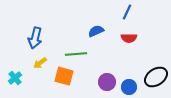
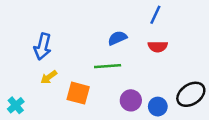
green line: (76, 54) -> (108, 66), moved
cyan cross: (15, 78) -> (16, 105), moved

